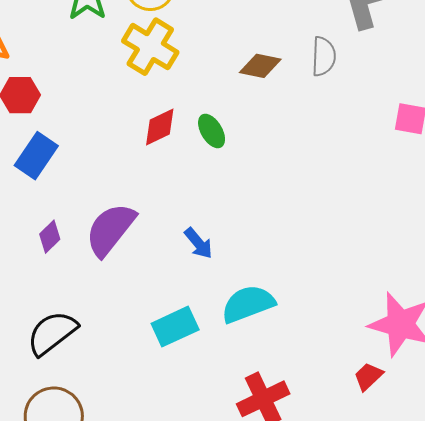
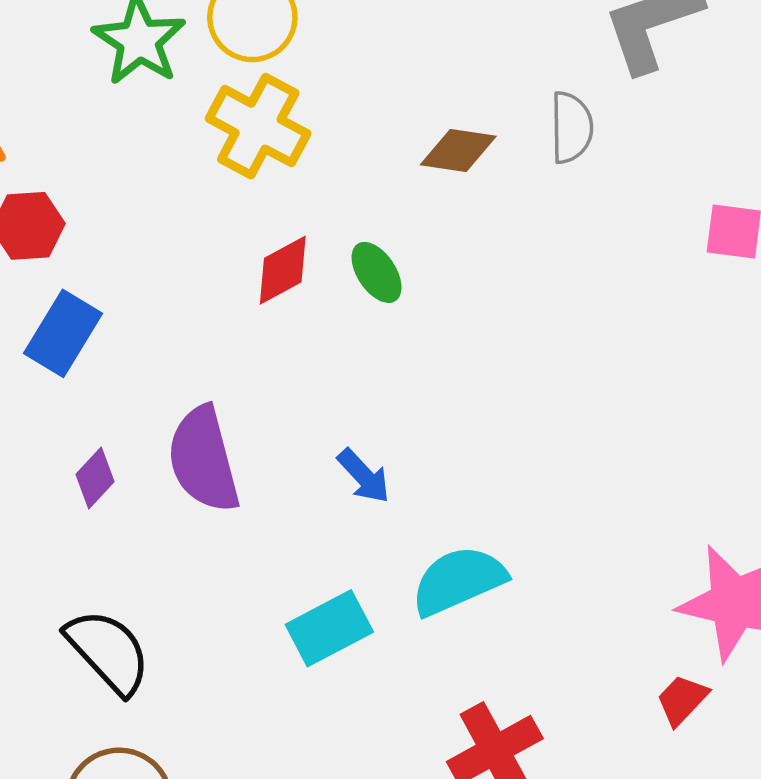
purple semicircle: (110, 229) -> (203, 459), turned -50
black semicircle: (52, 333) -> (108, 651), turned 88

